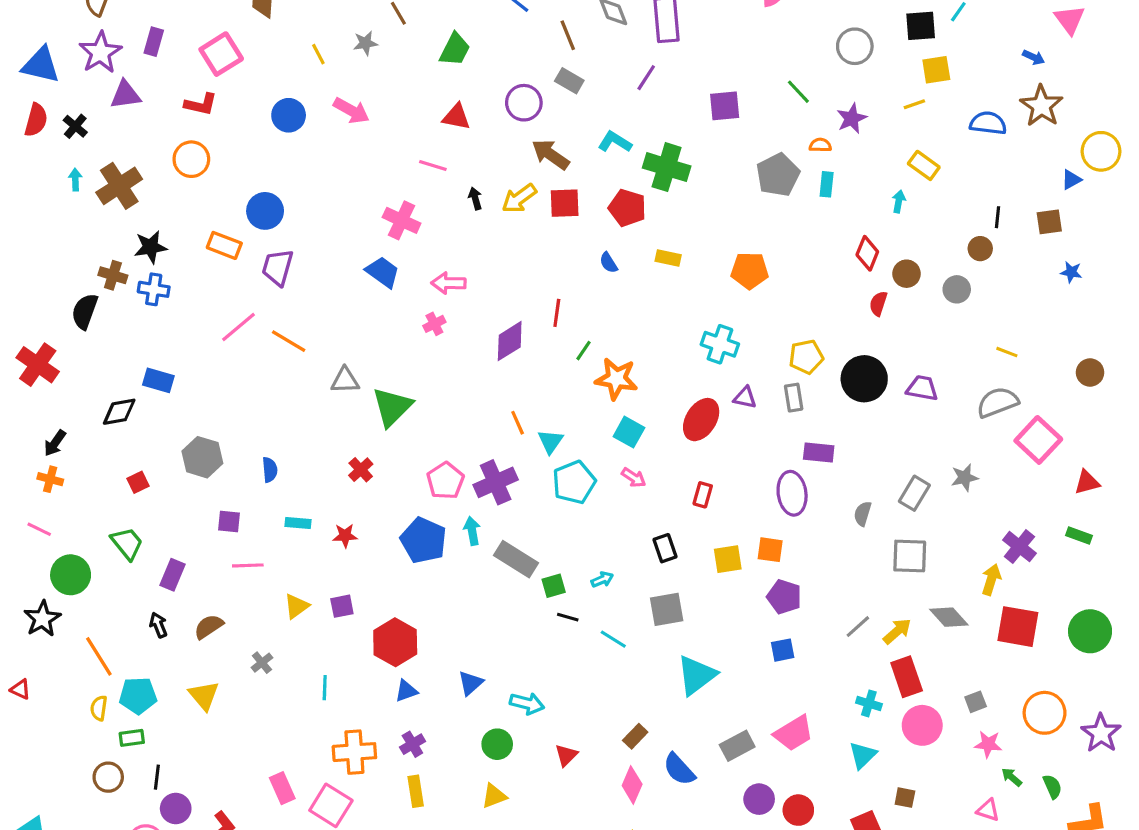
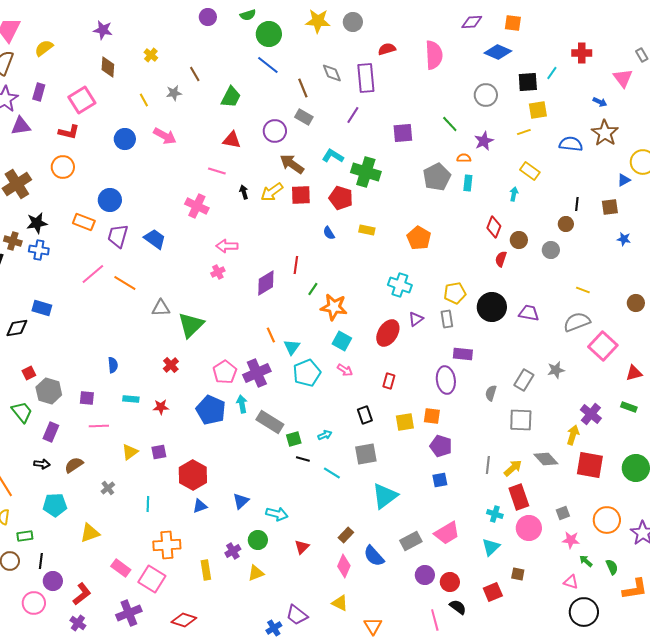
orange pentagon: (750, 271) -> (419, 238), turned 30
blue trapezoid: (383, 272) -> (155, 239), moved
purple triangle: (745, 398) -> (416, 319), turned -49
gray hexagon: (202, 457) -> (49, 391), moved
black arrow: (158, 625) -> (42, 464), turned 119
gray line: (858, 627) -> (488, 465), turned -42
cyan pentagon: (138, 696) -> (55, 505), moved
yellow triangle: (204, 696) -> (90, 533), moved, turned 50
purple cross: (412, 744) -> (233, 551), moved
pink rectangle: (282, 788) -> (121, 568), turned -30

